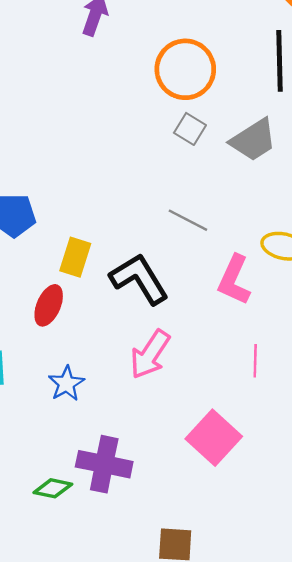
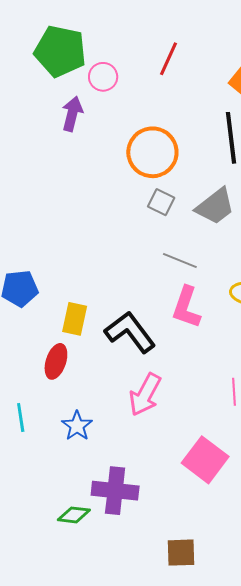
gray line: (188, 220) -> (180, 260), moved
pink L-shape: (234, 280) -> (186, 307), moved

